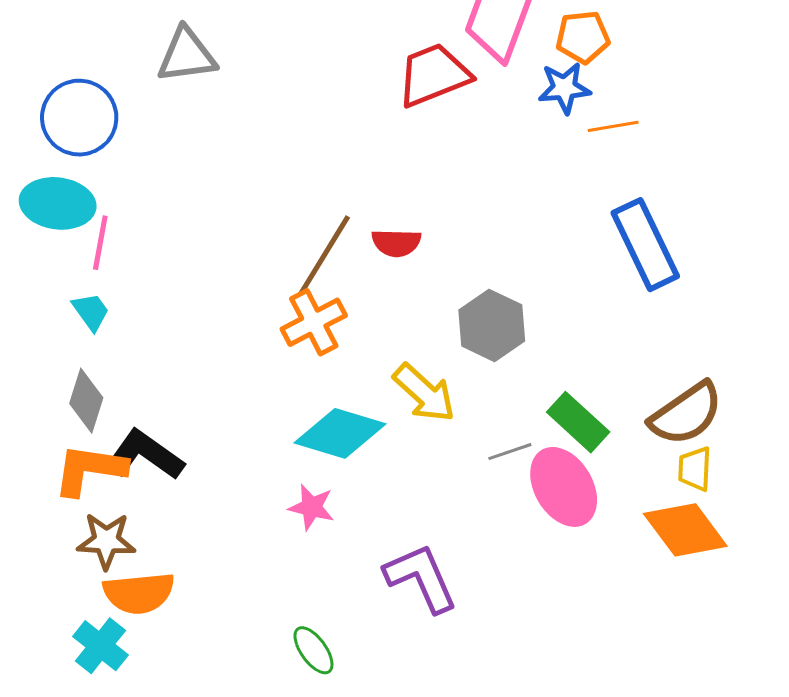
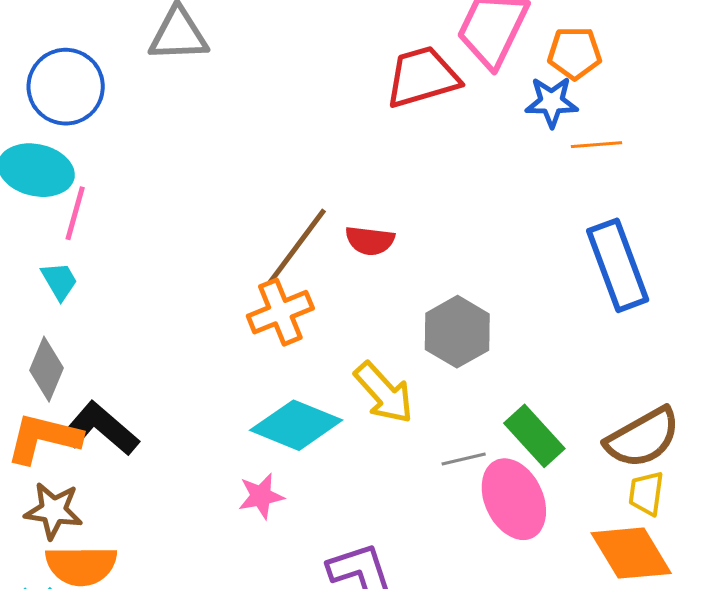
pink star: (311, 507) -> (261, 496), turned -30

